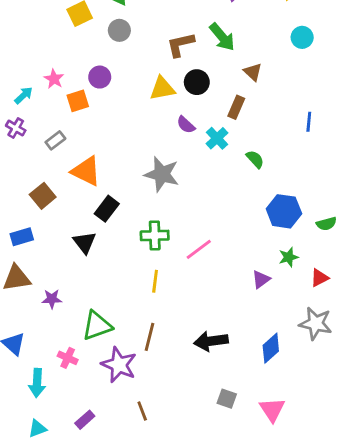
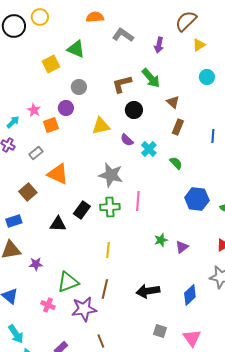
gray circle: (119, 30) -> (79, 87), moved
yellow triangle: (162, 88) -> (101, 126), moved
brown rectangle: (236, 107) -> (178, 127), moved
black rectangle: (107, 209) -> (82, 210), moved
green cross: (155, 236) -> (110, 207), moved
black triangle: (85, 242) -> (58, 224), turned -48
pink line: (199, 249) -> (138, 201), moved, turned -48
green star: (289, 257) -> (161, 240), moved
purple star: (119, 365) -> (84, 309), turned -30
cyan arrow: (37, 383) -> (16, 334), moved, turned -36

